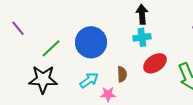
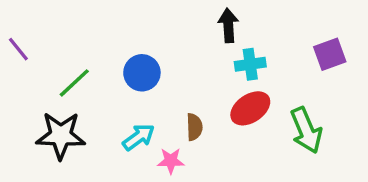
cyan cross: (142, 37) -> (250, 64), moved
blue circle: (91, 42) -> (142, 73), size x0.7

